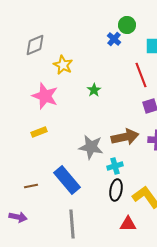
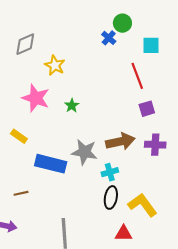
green star: (94, 90) -> (72, 106), moved
yellow rectangle: (39, 132) -> (19, 136), moved, turned 56
blue rectangle: (67, 180) -> (51, 164), moved, turned -36

